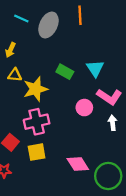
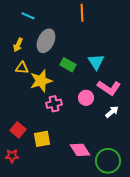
gray ellipse: (48, 25) -> (46, 41), moved
pink cross: (37, 122) -> (54, 104), moved, size x0.7
white arrow: (113, 123) -> (112, 112), turned 56

